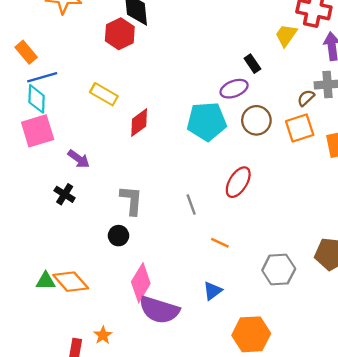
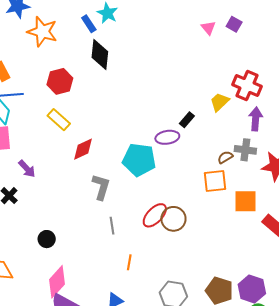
red hexagon: (120, 34) -> (60, 81), moved
black rectangle: (252, 64) -> (187, 120), turned 63
brown circle: (256, 120) -> (173, 219), moved
gray L-shape: (131, 200) -> (101, 187), moved
orange line: (220, 243) -> (129, 262), turned 63

